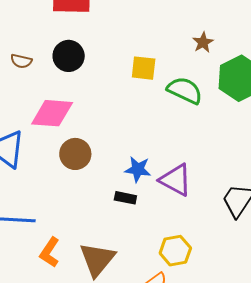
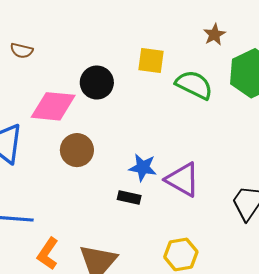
black circle: (69, 56) -> (97, 83), moved

